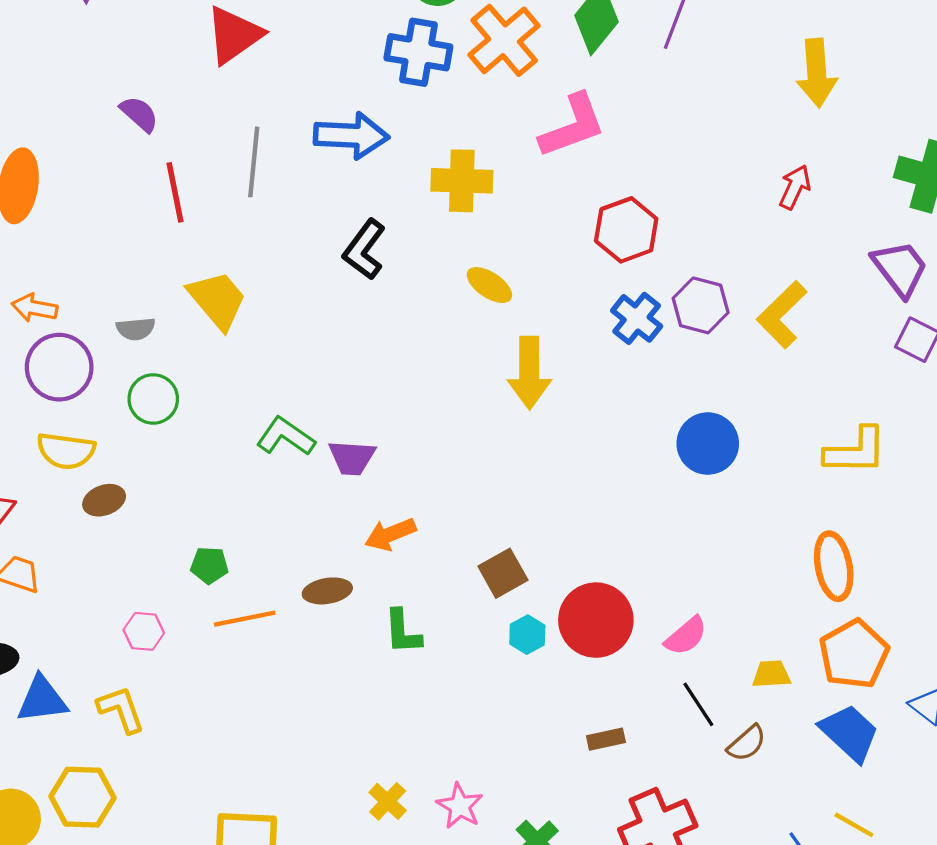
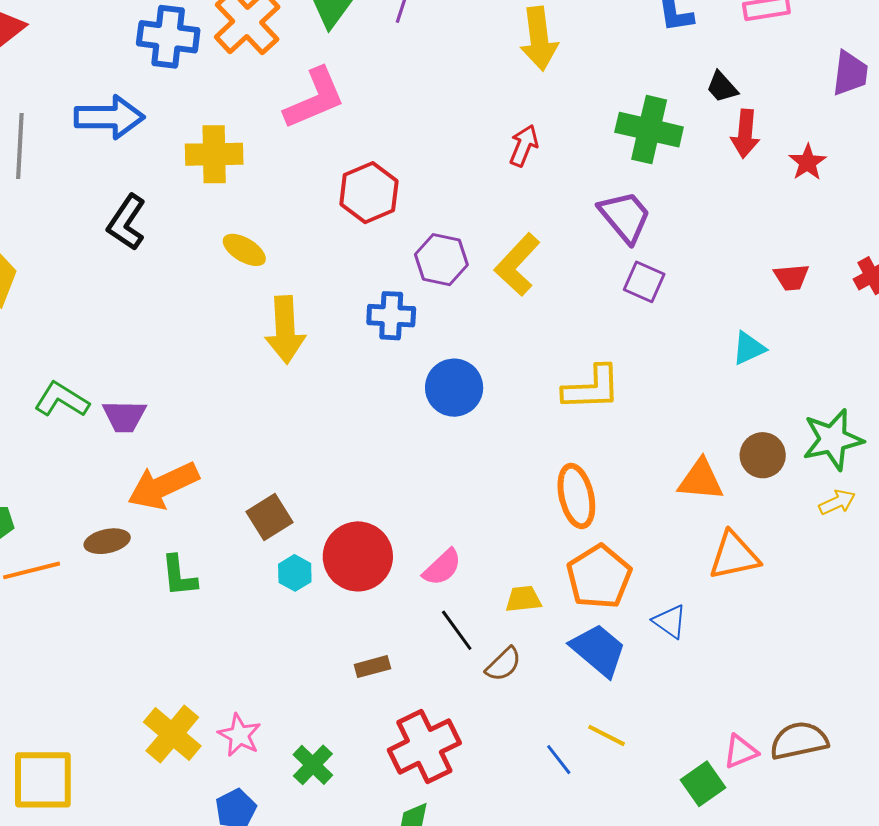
blue cross: (637, 318) -> (391, 316), moved, turned -33
orange arrow: (390, 534) -> (163, 486), size x1.5
yellow cross: (388, 801) -> (172, 734), size x1.6

